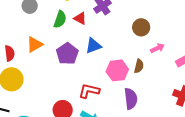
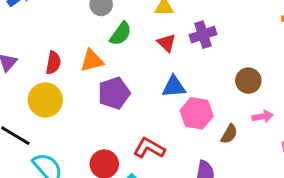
green semicircle: (60, 19) -> (121, 34), moved
purple pentagon: (67, 54) -> (114, 93), moved
pink hexagon: (117, 70) -> (197, 113), moved

